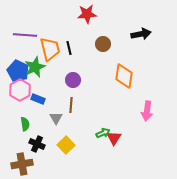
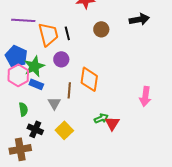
green star: (35, 67) -> (34, 66), moved
orange diamond: (124, 76) -> (89, 79), moved
purple circle: (73, 80) -> (61, 59), moved

